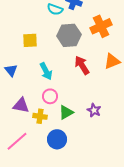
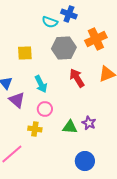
purple triangle: (21, 105) -> (17, 100), moved, turned 30
green triangle: (66, 112) -> (70, 127), moved, turned 35
blue circle: (57, 139) -> (85, 161), moved

